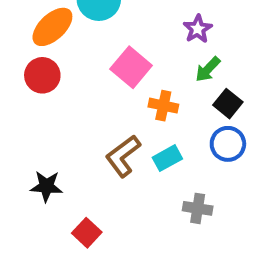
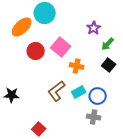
green arrow: (208, 69) -> (108, 44), moved
red circle: (42, 75) -> (36, 51), moved
blue circle: (228, 144) -> (98, 96), moved
black star: (46, 186) -> (12, 95), moved

